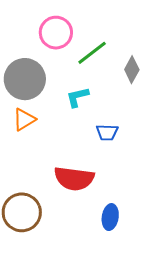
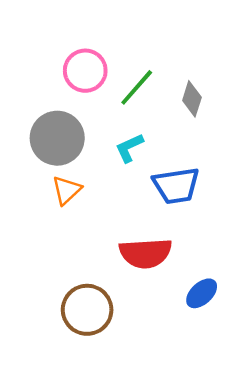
blue trapezoid: (107, 132) -> (176, 186), size x1.6
blue ellipse: (110, 217) -> (202, 293), turned 50

